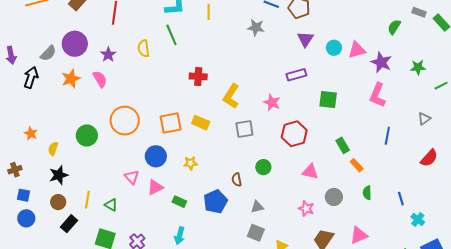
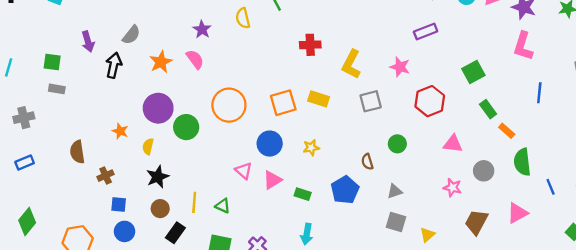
purple circle: (75, 44) -> (158, 108), moved
green square: (328, 100) -> (473, 72), moved, turned -30
green semicircle: (367, 193) -> (522, 162), size x1.6
blue line: (401, 199) -> (551, 187), moved

